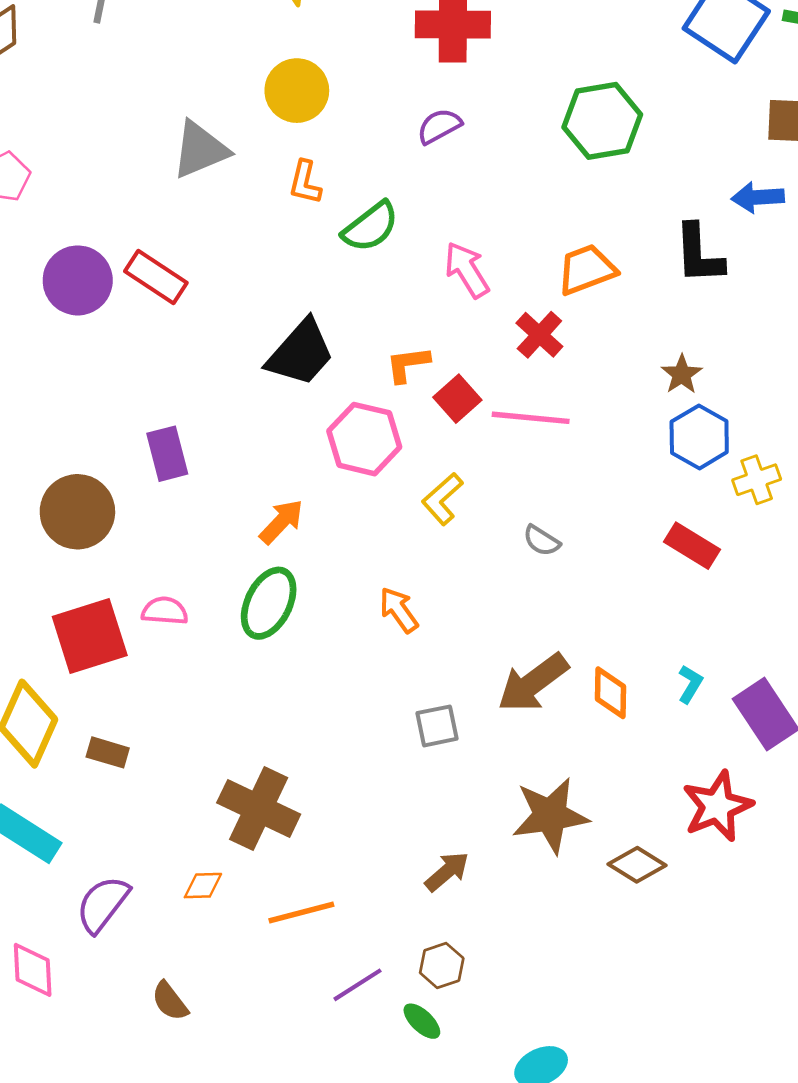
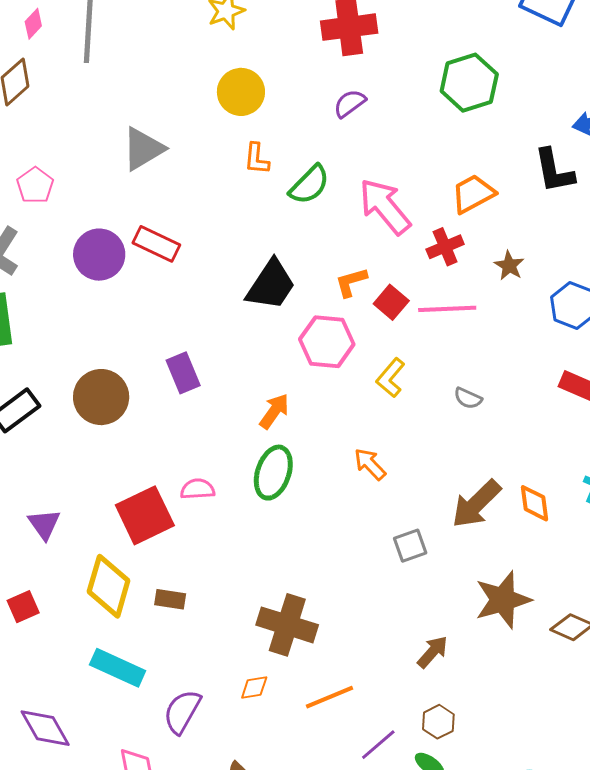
gray triangle: (200, 150) -> (143, 149), moved
pink arrow: (467, 270) -> (385, 206), size x1.4
red cross: (539, 335) -> (445, 247), turned 33
brown star: (682, 374) -> (509, 266), moved
brown circle: (77, 512) -> (101, 397), moved

